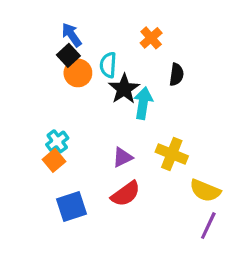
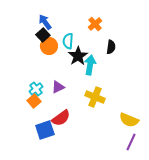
yellow cross: (172, 154) -> (95, 97), moved
purple triangle: (122, 157) -> (58, 87), moved
red semicircle: (126, 194) -> (61, 118), moved

